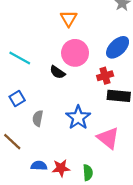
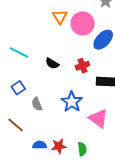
pink circle: (75, 53) -> (83, 23), moved
red cross: (105, 76) -> (82, 66), moved
gray semicircle: (38, 118) -> (37, 104), turned -32

